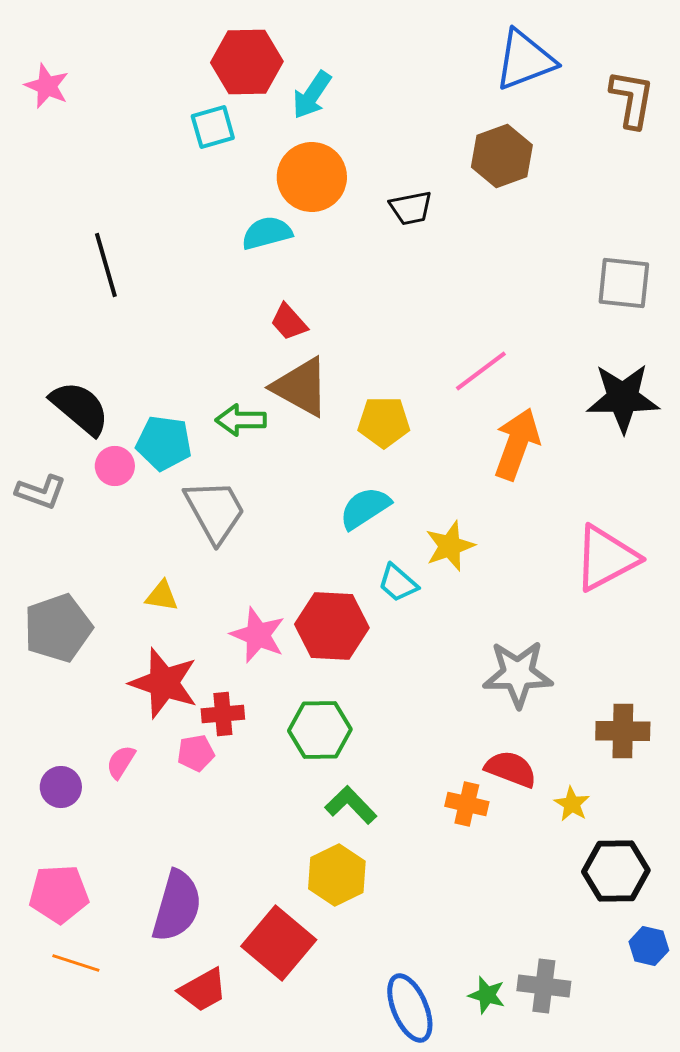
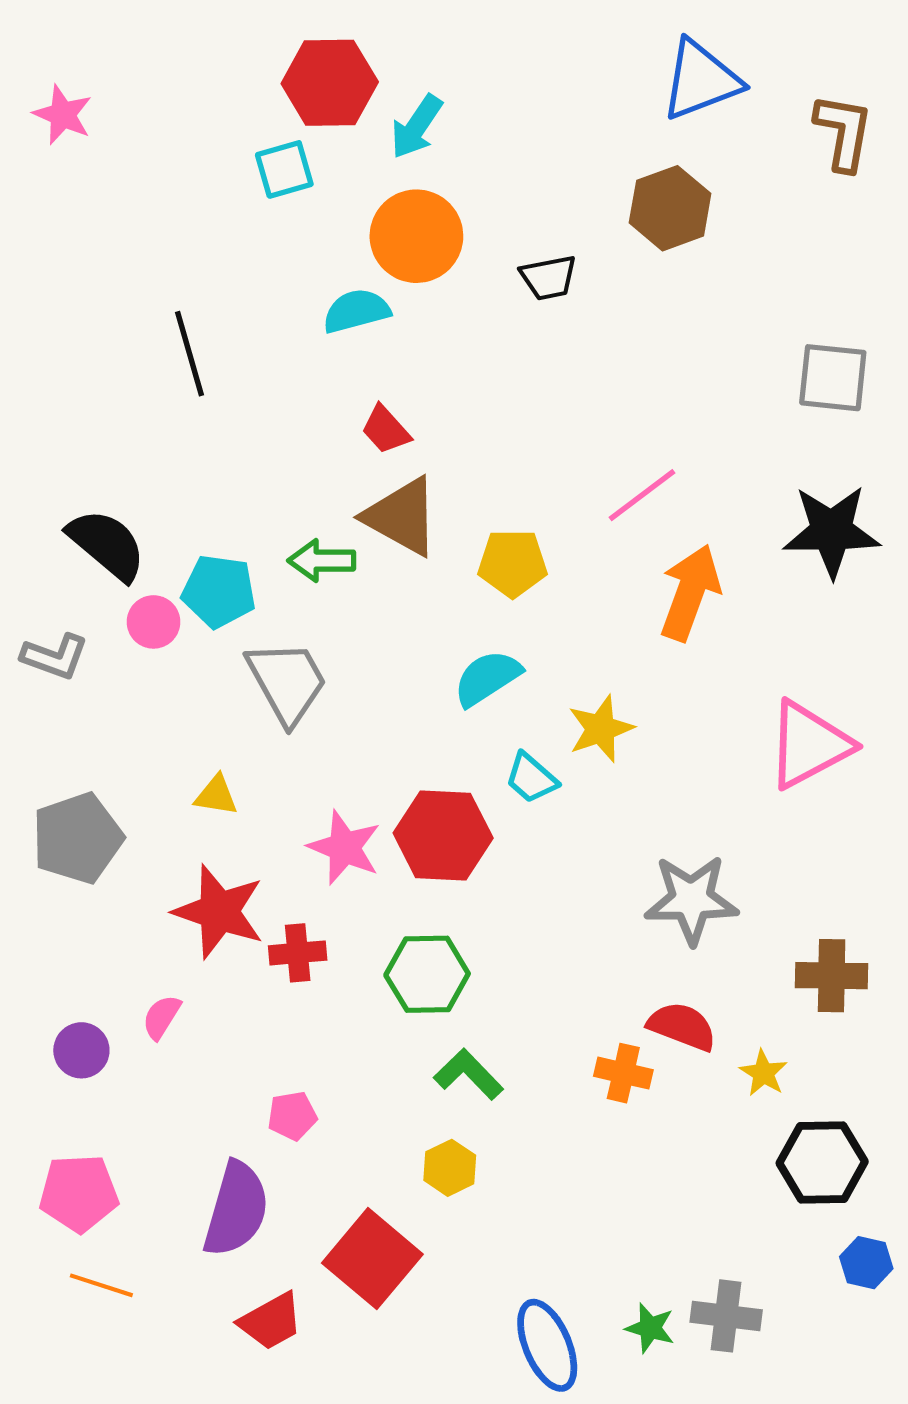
black line: (106, 265) -> (190, 354), moved
pink pentagon: (196, 753) -> (292, 1116), moved
yellow hexagon: (337, 875) -> (450, 1168), size x0.7

